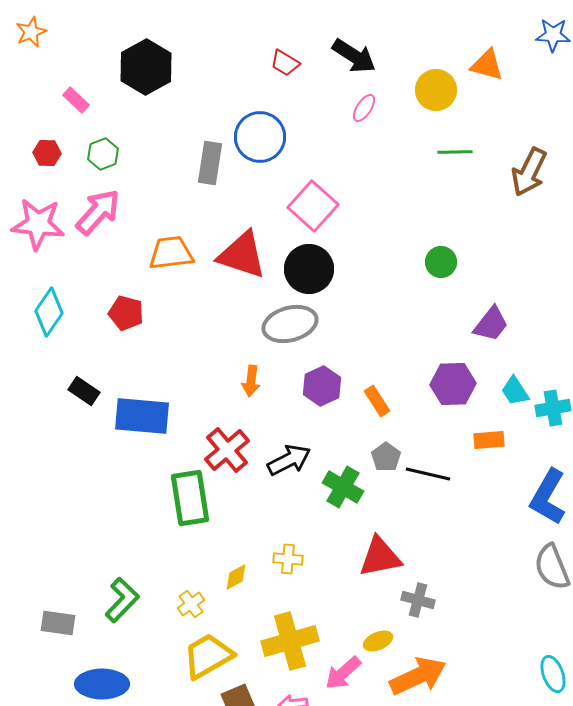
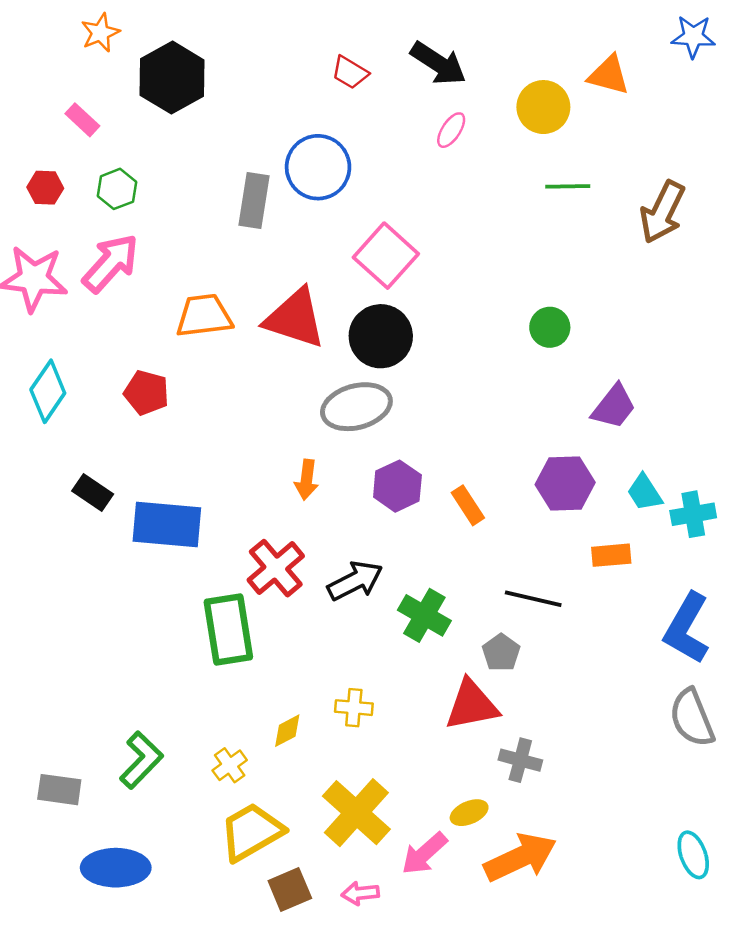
orange star: (31, 32) -> (100, 33), moved
gray pentagon: (386, 457) -> (501, 653), moved
yellow cross: (290, 641) -> (356, 813), turned -32

